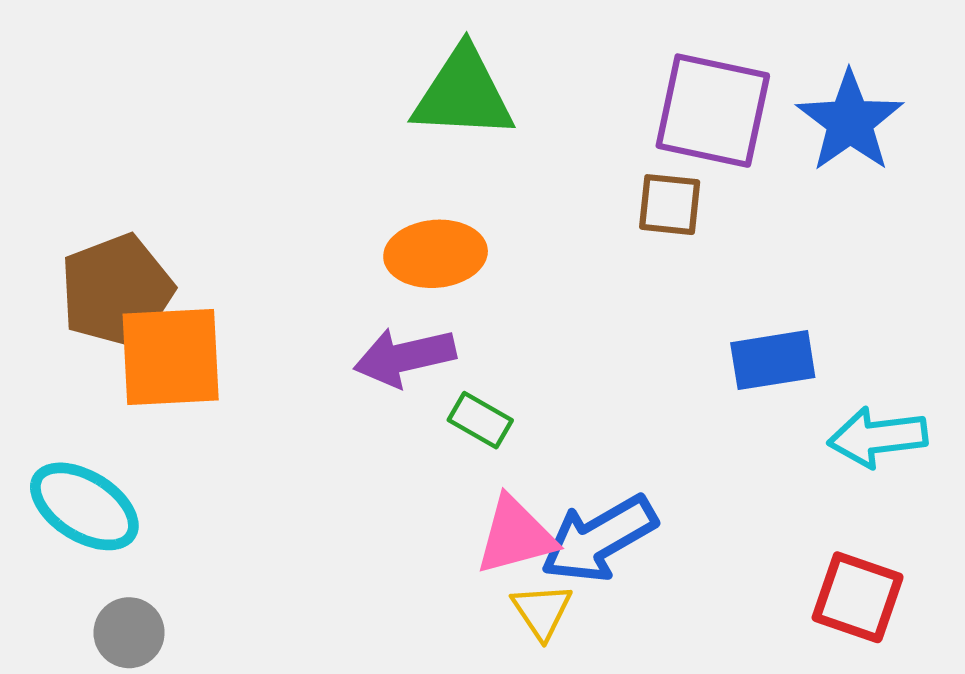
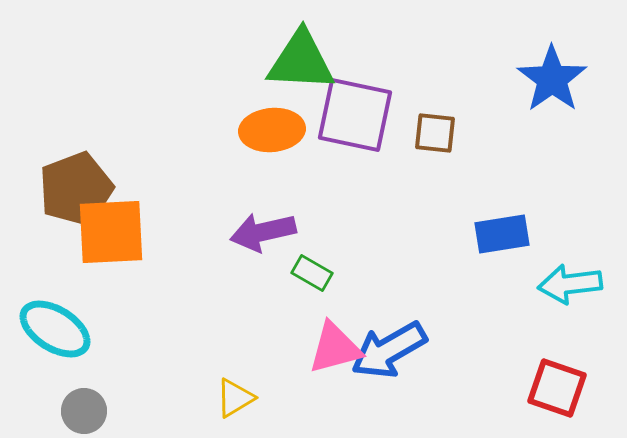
purple square: (713, 111) -> (355, 115), moved
orange ellipse: (436, 254) -> (272, 130), moved
yellow triangle: (542, 611) -> (235, 398), moved, turned 33

